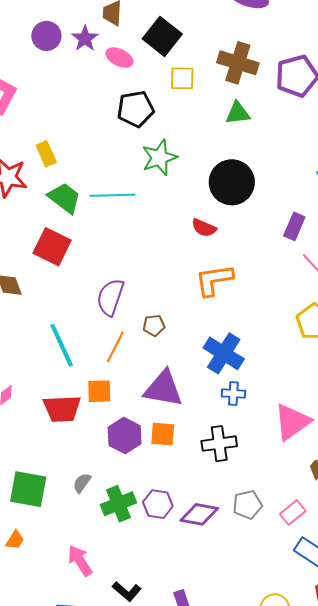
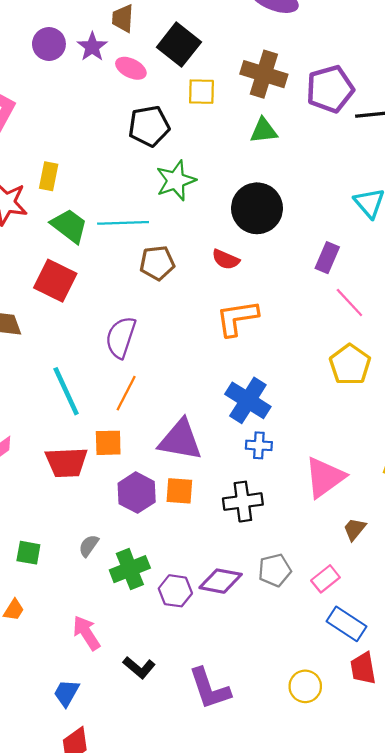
yellow rectangle: (46, 154) -> (49, 176), turned 35
brown pentagon: (154, 325) -> (157, 263), moved, size x1.4
green square: (28, 489) -> (28, 553), size x0.6
purple hexagon: (158, 504) -> (175, 591), moved

